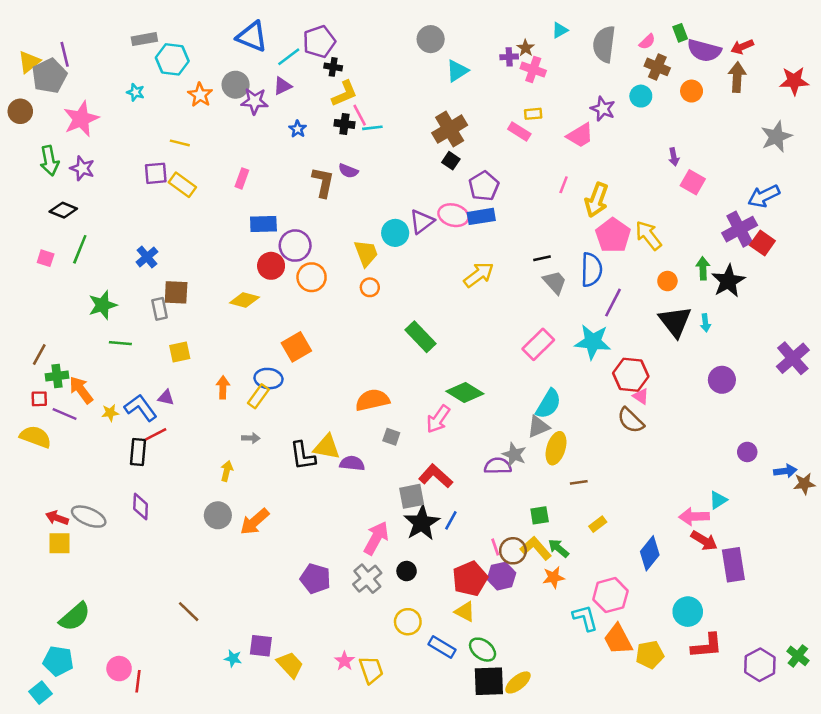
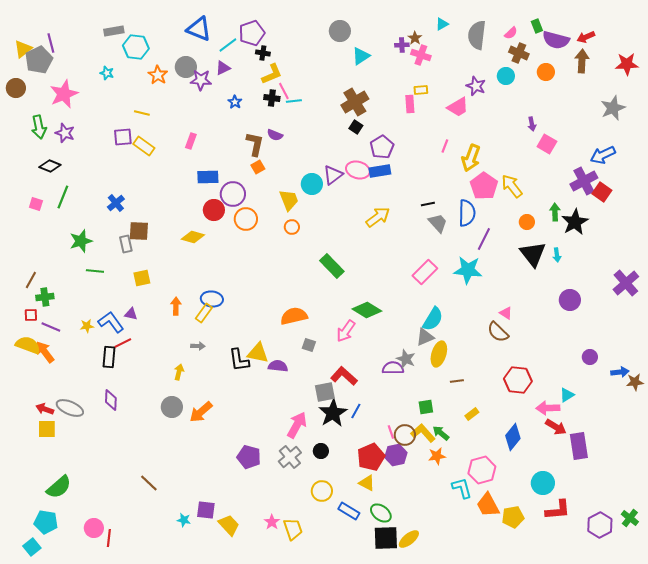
pink rectangle: (519, 132) -> (410, 104), turned 54
orange square: (296, 347) -> (258, 167), moved, size x0.6
red hexagon: (631, 375) -> (518, 380), moved
orange arrow: (81, 390) -> (45, 352), moved

